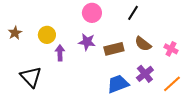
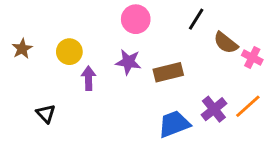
brown semicircle: (143, 44) -> (226, 43), moved
pink cross: (171, 49) -> (252, 58), moved
black triangle: (31, 77) -> (46, 114), size x0.6
orange line: (172, 84) -> (248, 106), moved

